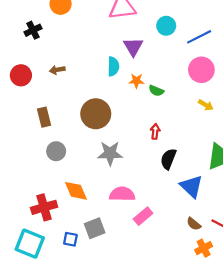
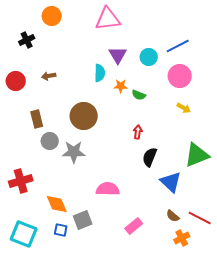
cyan circle: (166, 26) -> (149, 57), moved
gray circle: (56, 151) -> (50, 141), moved
gray star: (110, 153) -> (74, 152), moved
orange diamond: (76, 191) -> (57, 204), moved
red cross: (44, 207) -> (21, 181), moved
pink rectangle: (143, 216) -> (134, 226), moved

